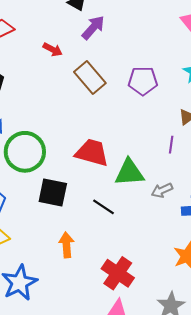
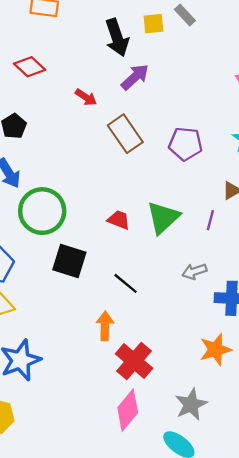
red trapezoid: (92, 153) -> (119, 220), size x0.6
green triangle: (129, 173) -> (163, 218), moved, turned -44
orange arrow: (66, 245) -> (105, 326), moved

